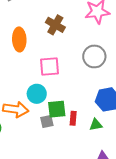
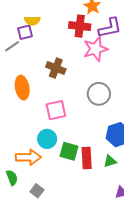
green square: (57, 109) -> (69, 151), turned 30
red rectangle: (73, 118) -> (87, 158), size x1.5
gray square: (47, 121) -> (37, 191), moved, turned -32

